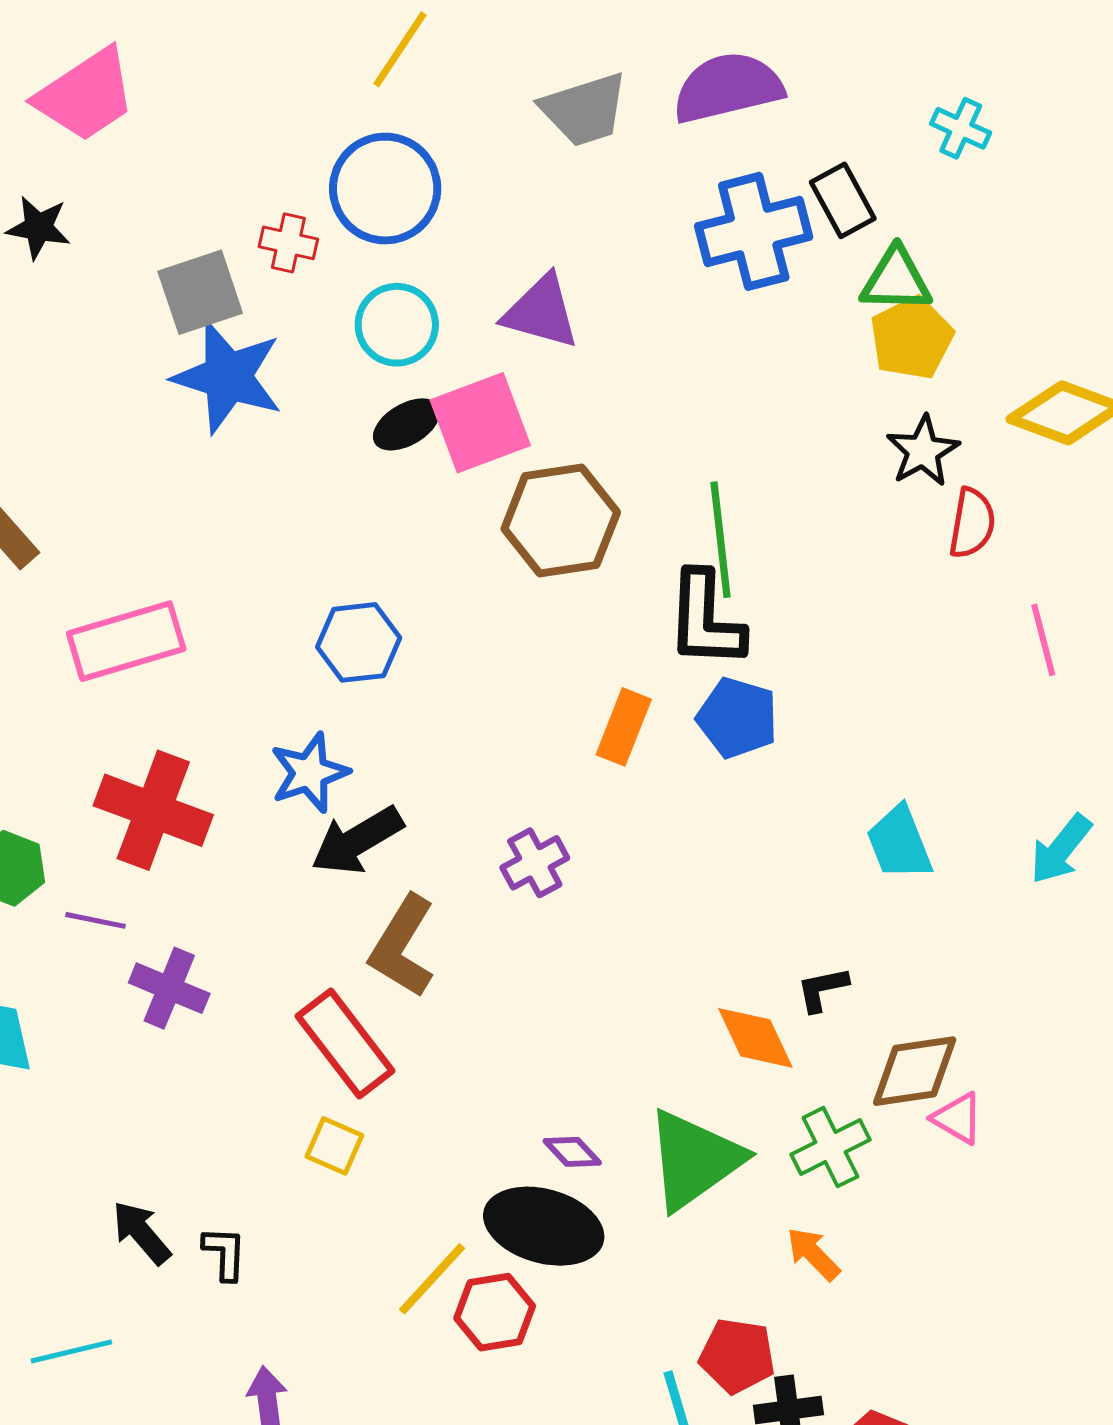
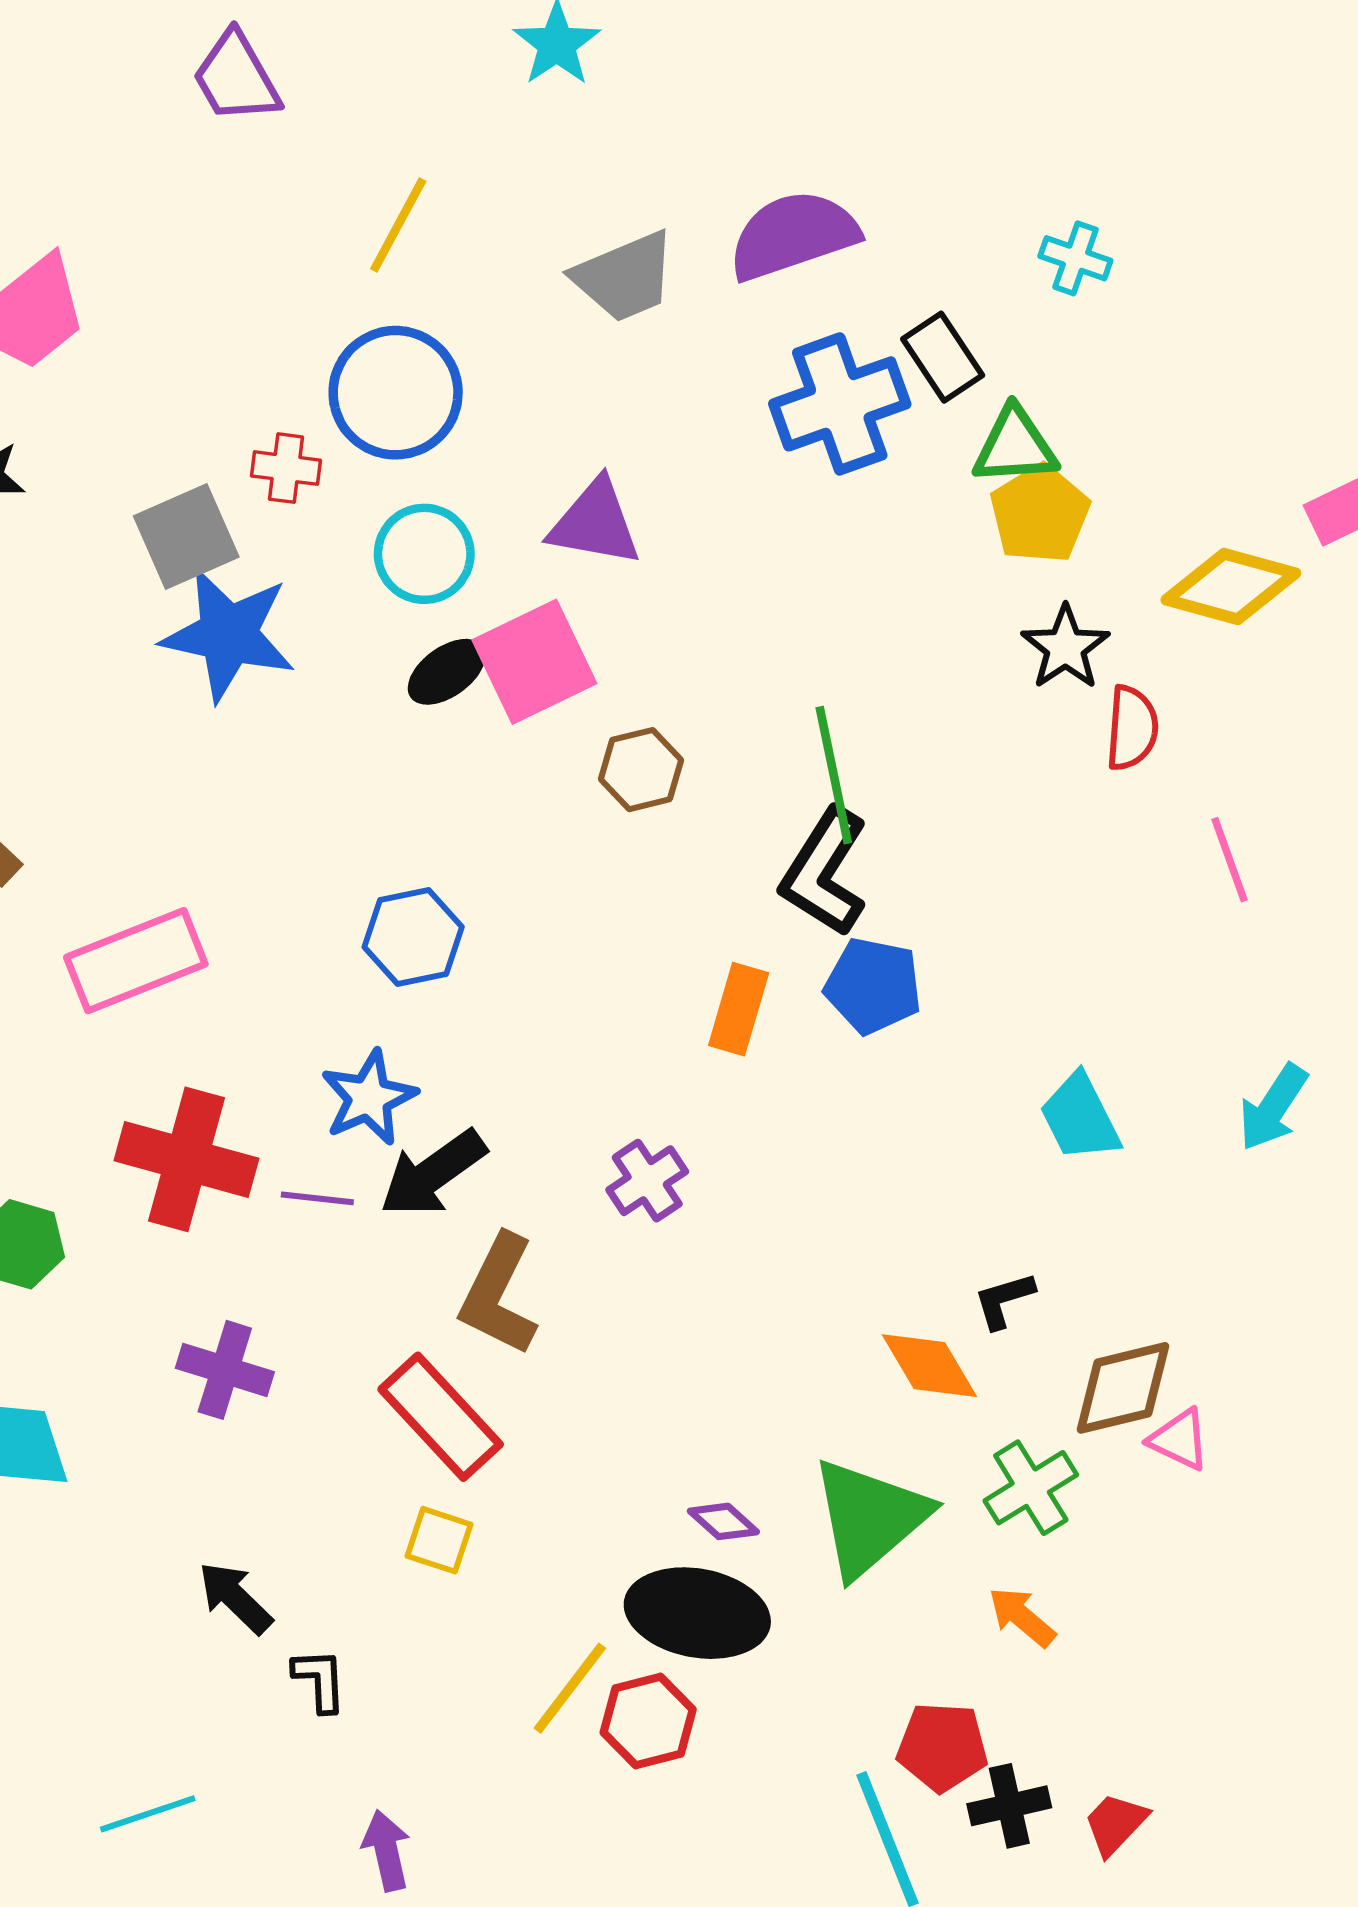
brown hexagon: (561, 521) -> (641, 770), size x0.6
black L-shape: (705, 620) -> (824, 872), turned 35
purple line: (95, 920) -> (317, 1198), moved
black arrow: (141, 1233) -> (235, 1598), moved

